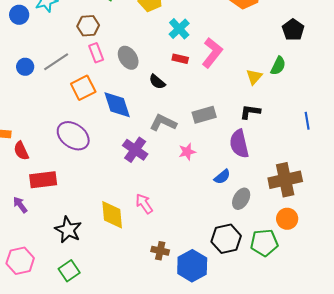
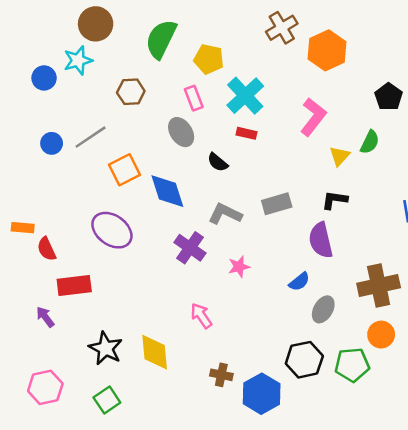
cyan cross: (179, 29) -> (245, 96), size x1.4
pink rectangle: (96, 53) -> (194, 98), moved
pink L-shape: (212, 53) -> (313, 117), moved
pink star: (187, 152) -> (239, 267), moved
yellow diamond: (112, 215) -> (155, 352), moved

